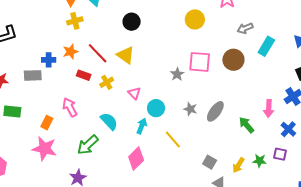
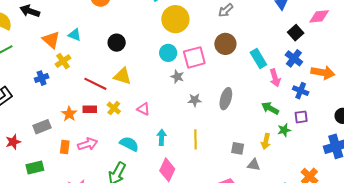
yellow circle: (195, 19) -> (175, 19), size x1.4
cyan rectangle: (266, 46) -> (258, 58), moved, turned -42
orange star: (70, 52) -> (69, 114), moved
blue cross: (49, 60) -> (42, 78), moved
pink arrow: (70, 107) -> (88, 144), turned 120
cyan circle: (156, 108) -> (168, 53), moved
gray star: (190, 109) -> (195, 100), moved
orange rectangle: (47, 123) -> (65, 147), moved
green arrow: (246, 125) -> (270, 108), moved
yellow line: (173, 140) -> (195, 139), turned 60

